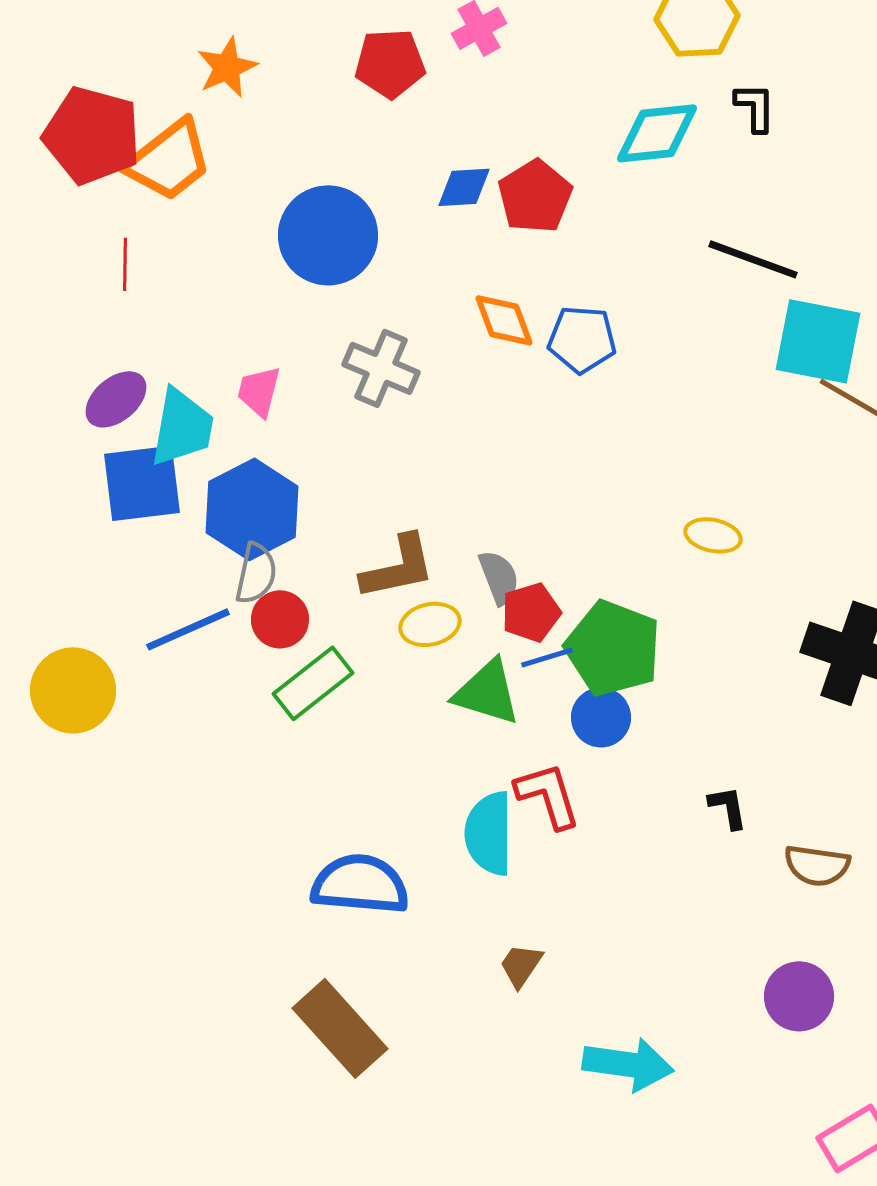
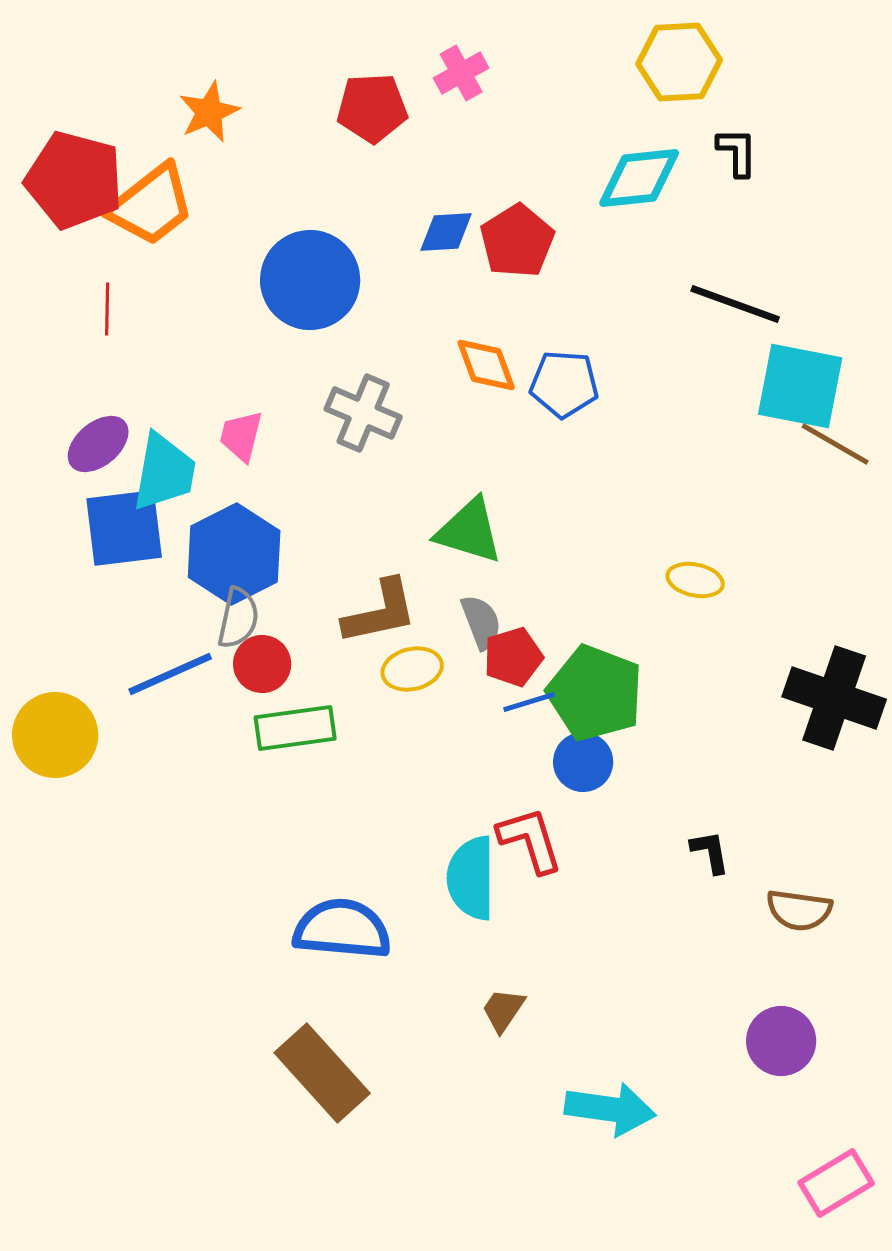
green rectangle: (313, 683) -> (295, 728), turned 30
green triangle: (487, 692) -> (469, 531), moved

